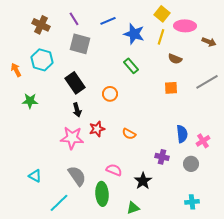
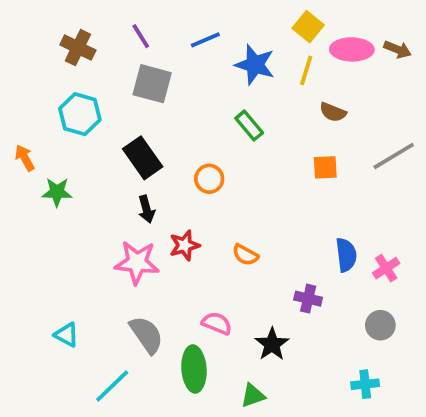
brown arrow: (209, 42) -> (397, 49), moved
orange arrow: (16, 70) -> (25, 158), moved
gray circle: (191, 164) -> (380, 325), moved

